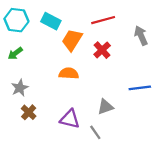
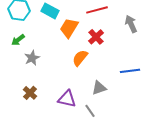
orange semicircle: (69, 73) -> (80, 58), moved, turned -54
gray star: (20, 88) -> (32, 58), moved

